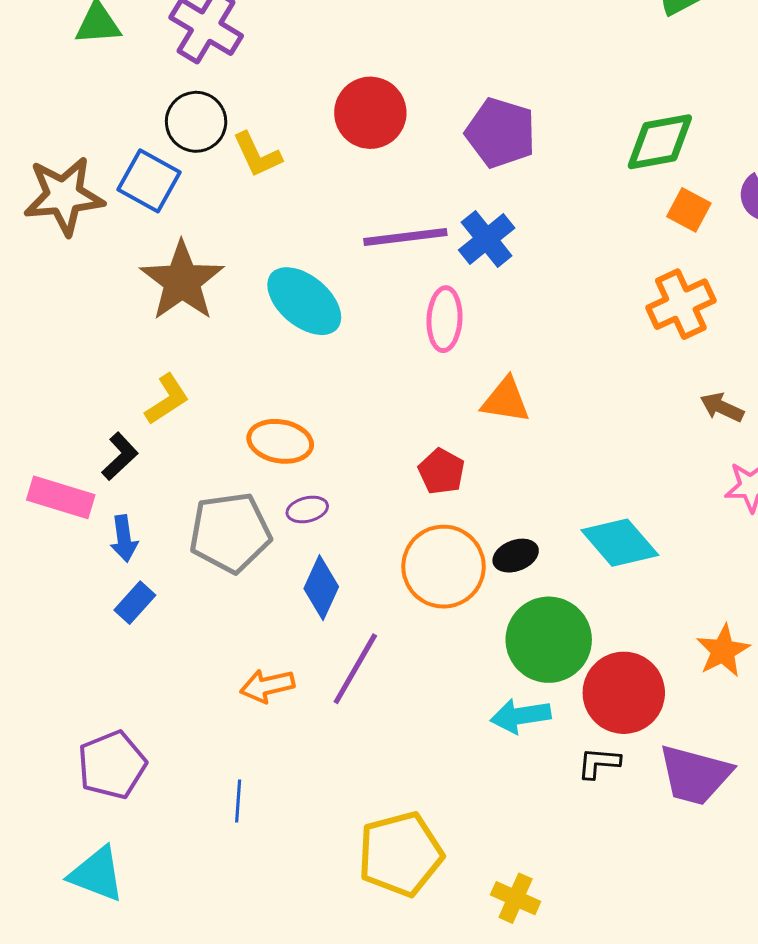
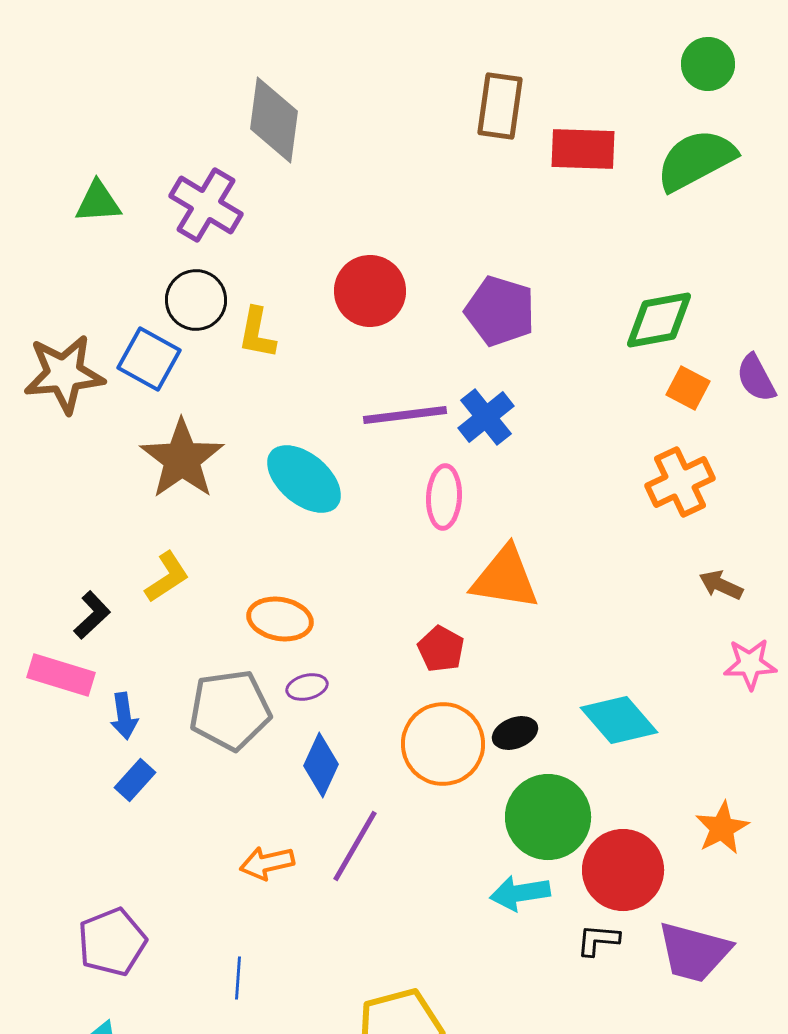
yellow L-shape: (257, 155) -> (257, 333), turned 36
orange triangle: (506, 400) -> (505, 578), size x1.4
black L-shape: (120, 456) -> (92, 615), moved

